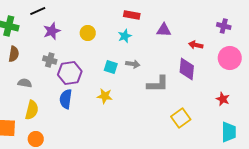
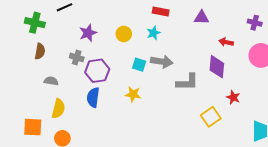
purple triangle: (164, 30) -> (202, 18), moved
purple star: (52, 31) -> (88, 33), moved
yellow circle: (88, 33) -> (124, 34), moved
gray arrow: (133, 64) -> (162, 62), size x1.5
red star: (223, 99) -> (233, 97), moved

